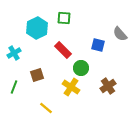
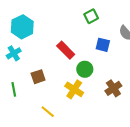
green square: (64, 18) -> (91, 16), moved, turned -32
cyan hexagon: (37, 28) -> (22, 27), moved
green line: (14, 87) -> (14, 89), turned -32

